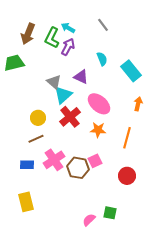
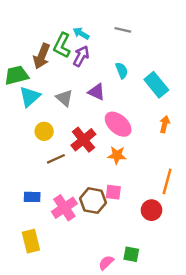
gray line: (103, 25) -> (123, 30), turned -40
brown arrow: (28, 34) -> (42, 56), moved
cyan triangle: (63, 95) -> (30, 97), moved
yellow circle: (38, 118) -> (44, 131), moved
orange line: (127, 138) -> (167, 181), moved
brown line: (36, 139) -> (56, 159), moved
pink cross: (54, 160) -> (64, 208), moved
pink square: (95, 161) -> (113, 192), turned 32

